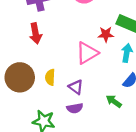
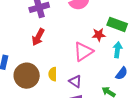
red arrow: (36, 33) -> (38, 37), turned 42

